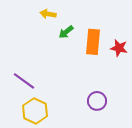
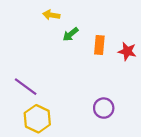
orange rectangle: (93, 42) -> (99, 45), size x0.7

